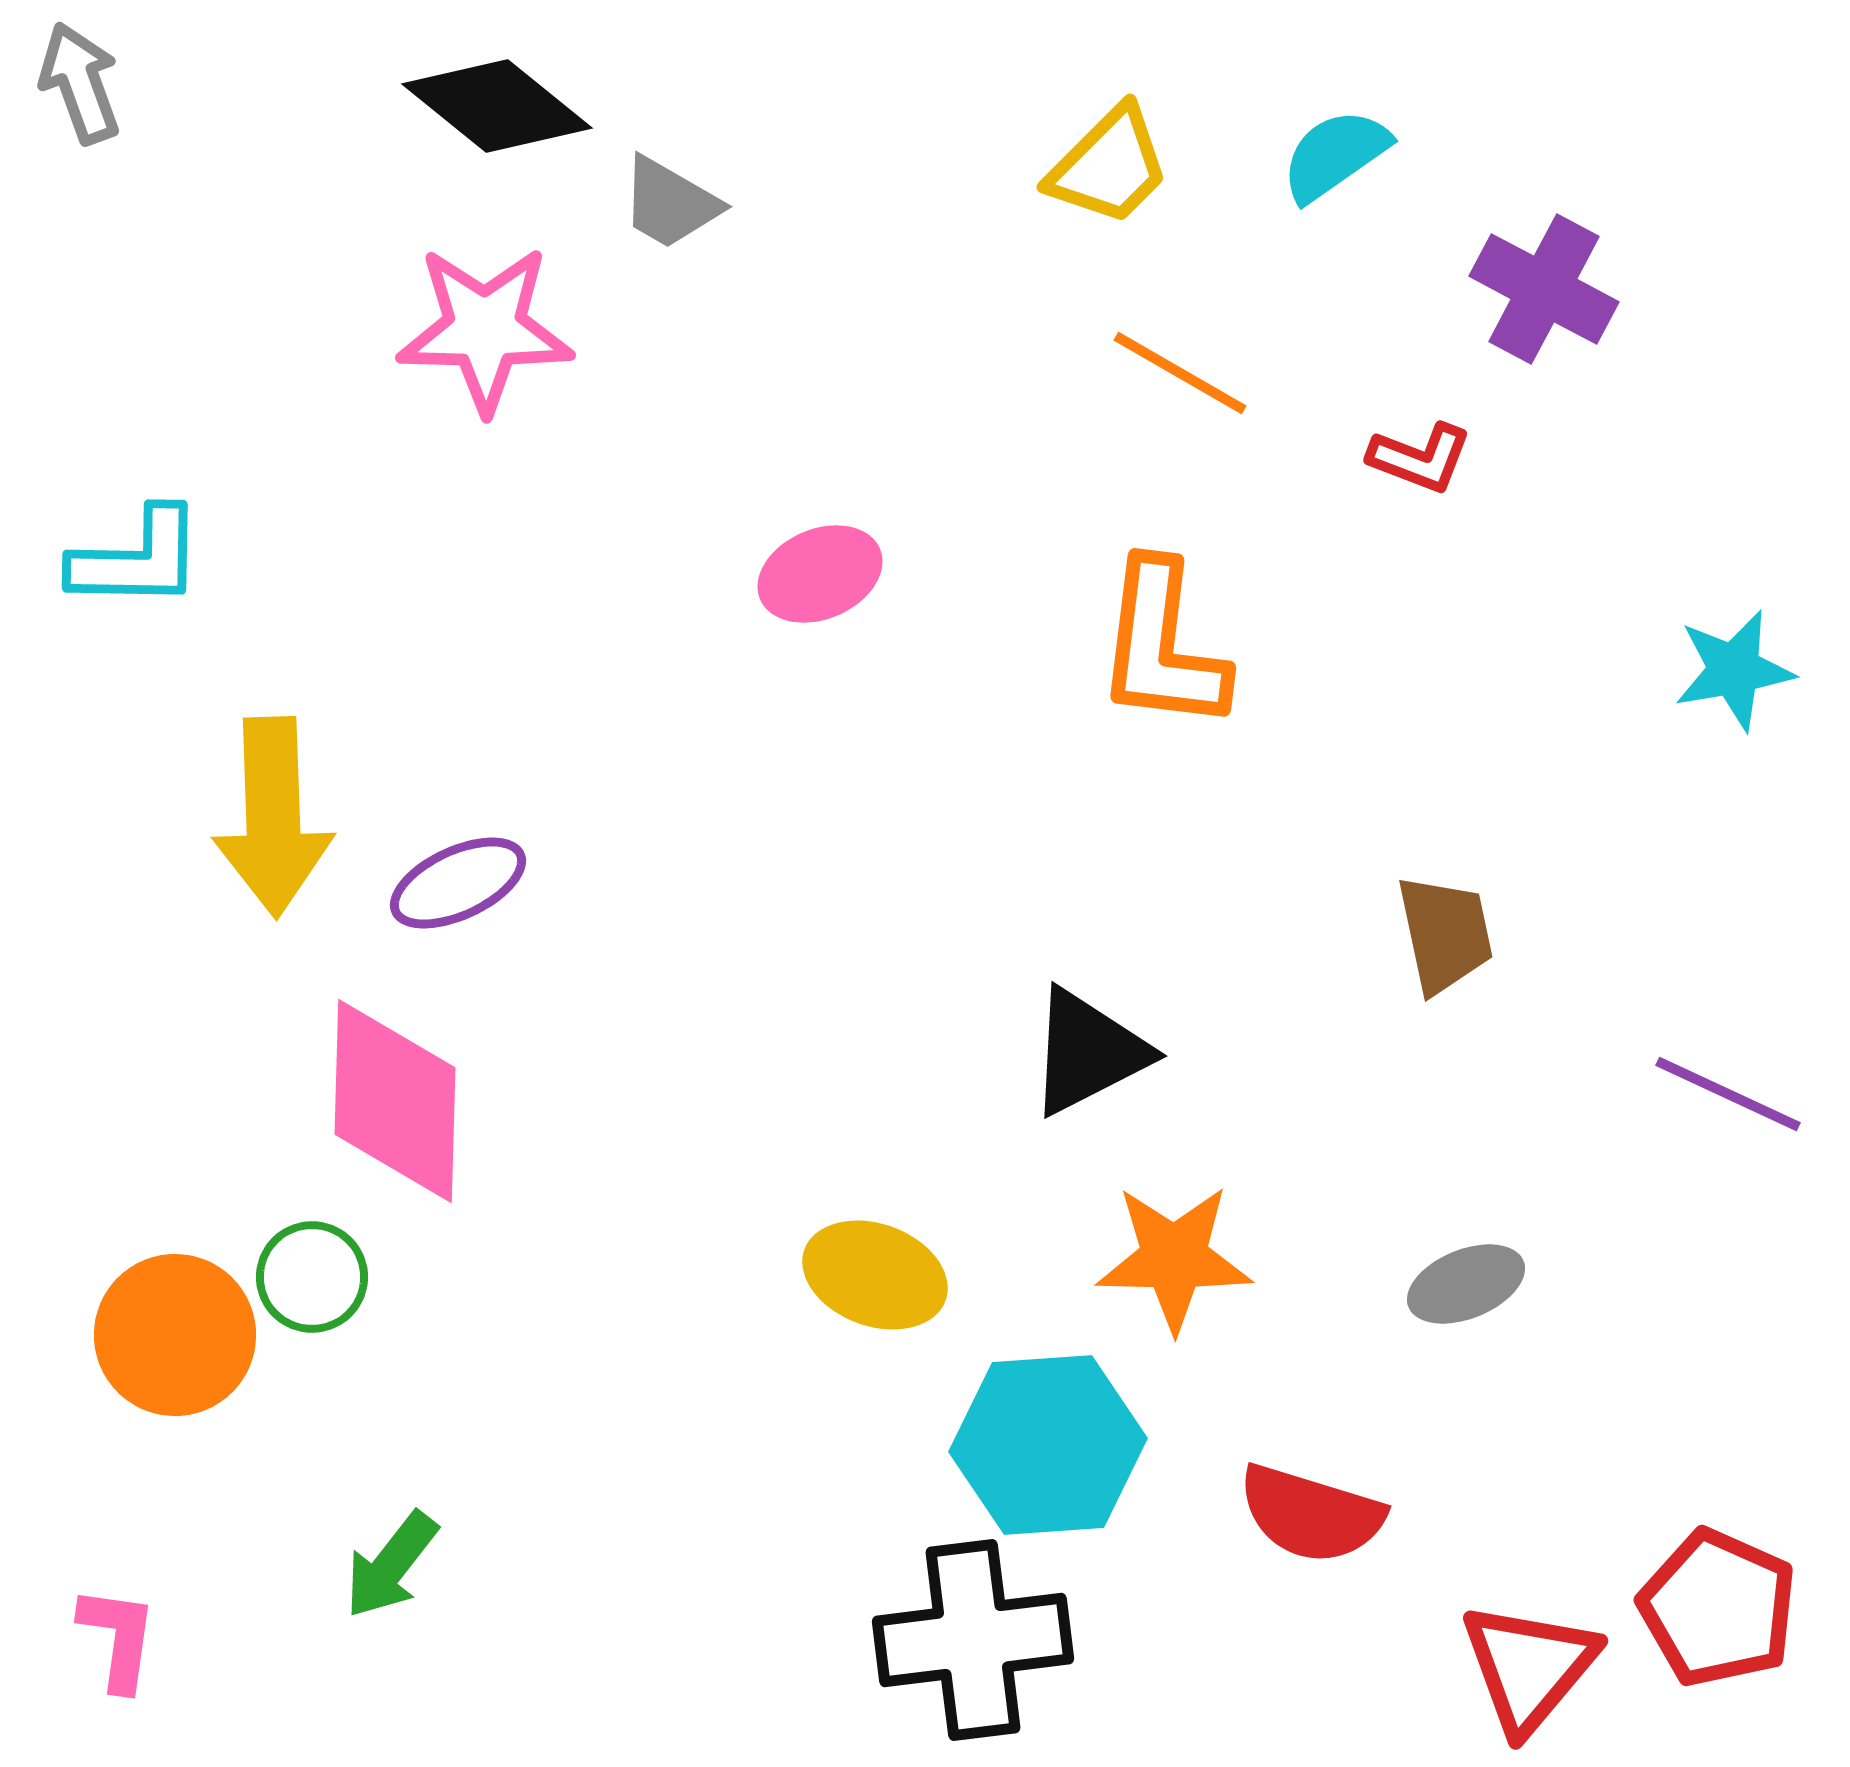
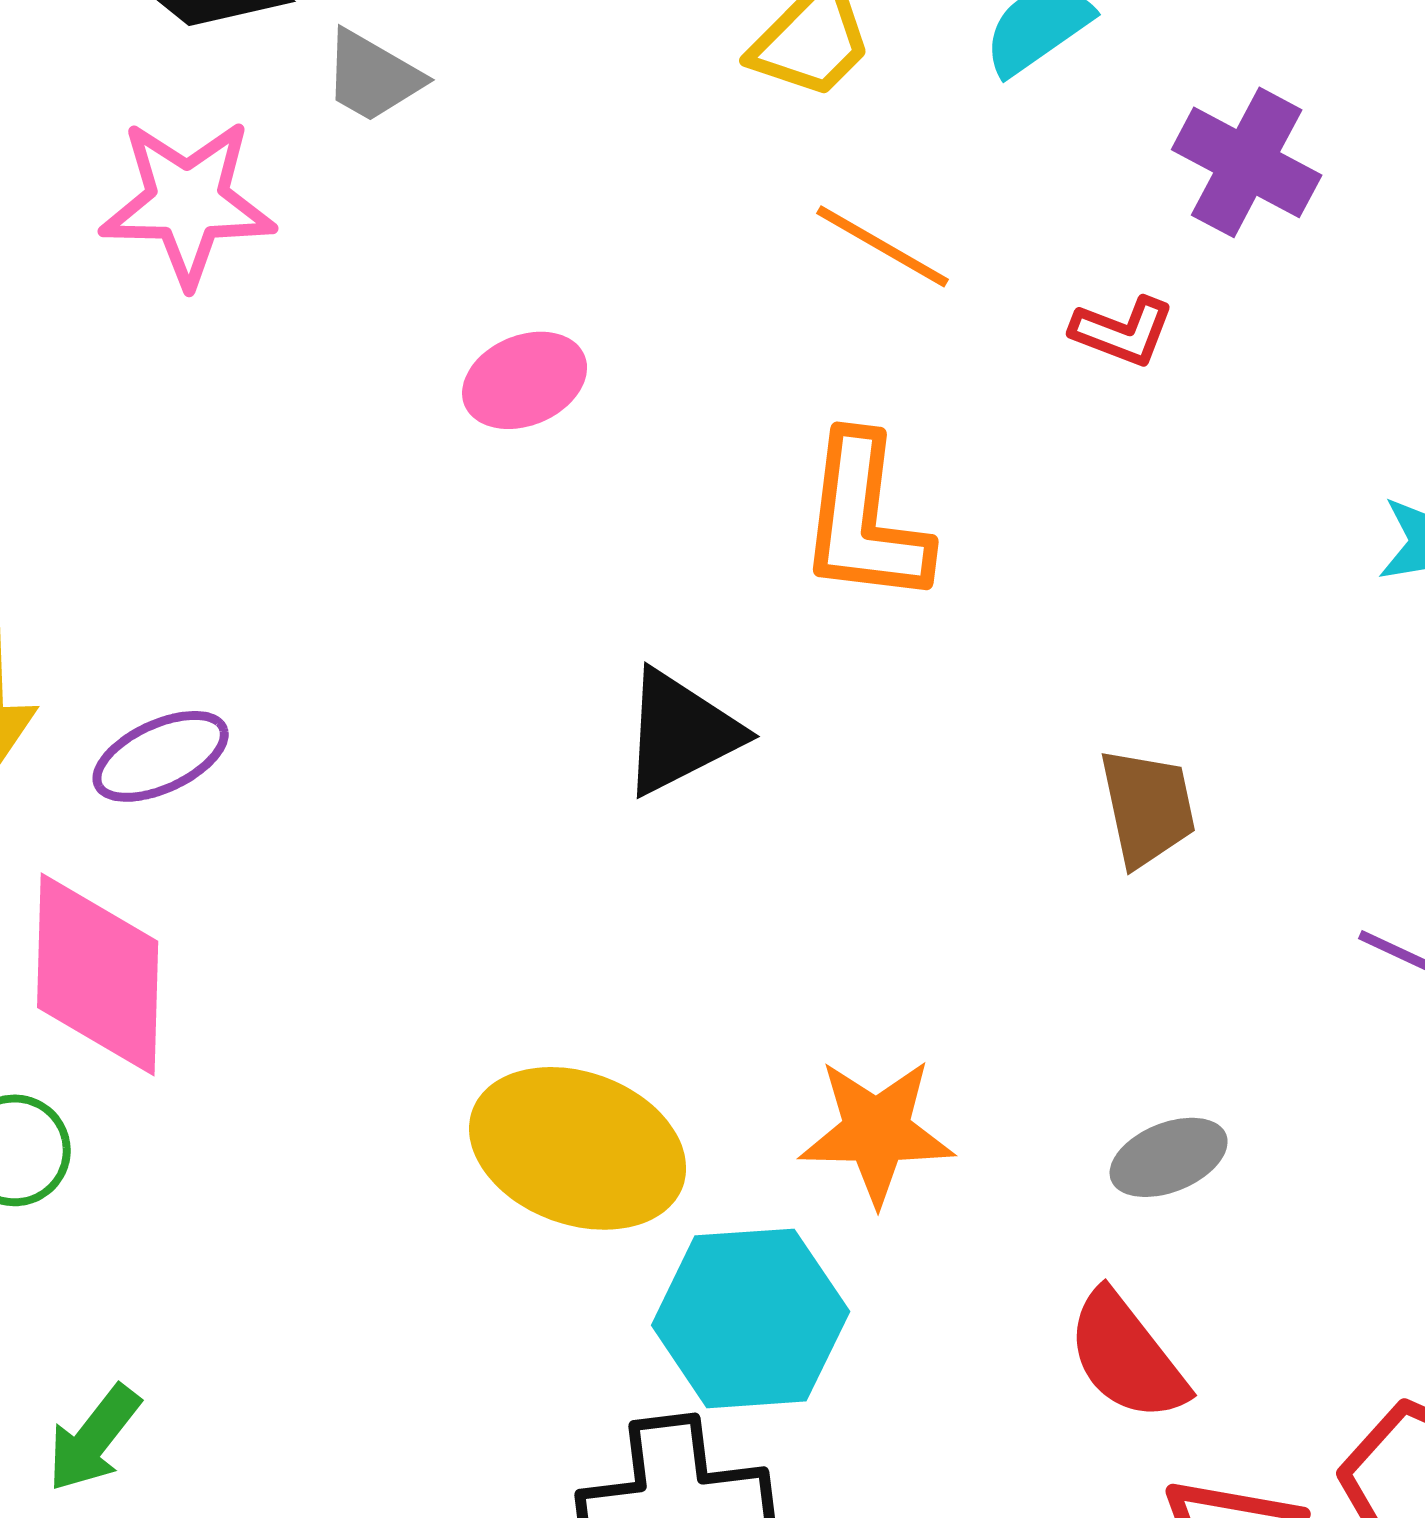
pink ellipse: (820, 574) -> (525, 380), moved
black triangle: (1088, 1052) -> (681, 732), moved
yellow ellipse: (875, 1275) -> (578, 1148), size x1.5
red semicircle: (1311, 1514) -> (1127, 1356), moved, turned 35

